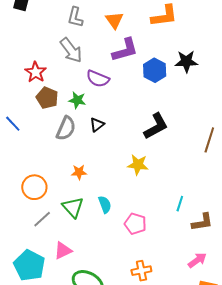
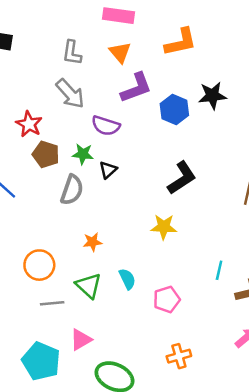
black triangle: (97, 125) -> (108, 170), moved
gray line: (42, 219) -> (52, 303), turned 42
pink pentagon: (135, 224) -> (167, 299), turned -30

